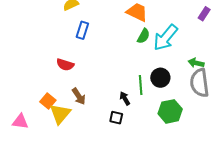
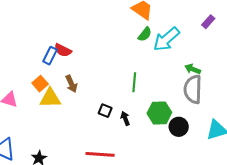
blue rectangle: (82, 30) -> (50, 56), moved
black circle: (160, 78) -> (179, 127), moved
black arrow: (125, 98) -> (125, 118), moved
yellow triangle: (60, 114) -> (50, 98), turned 40

